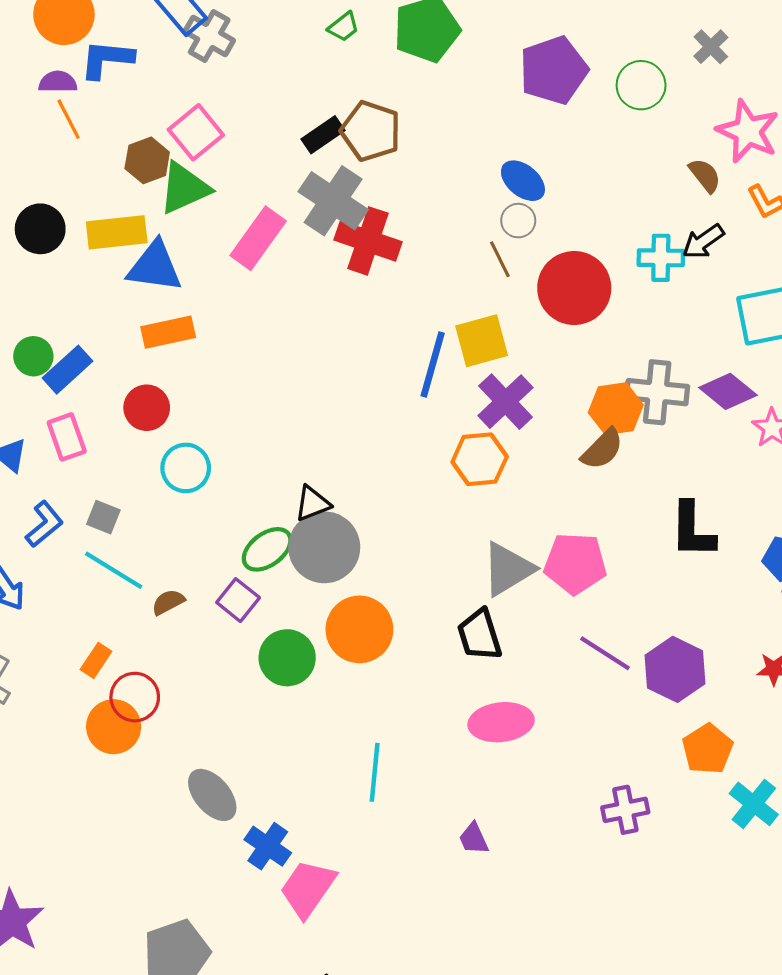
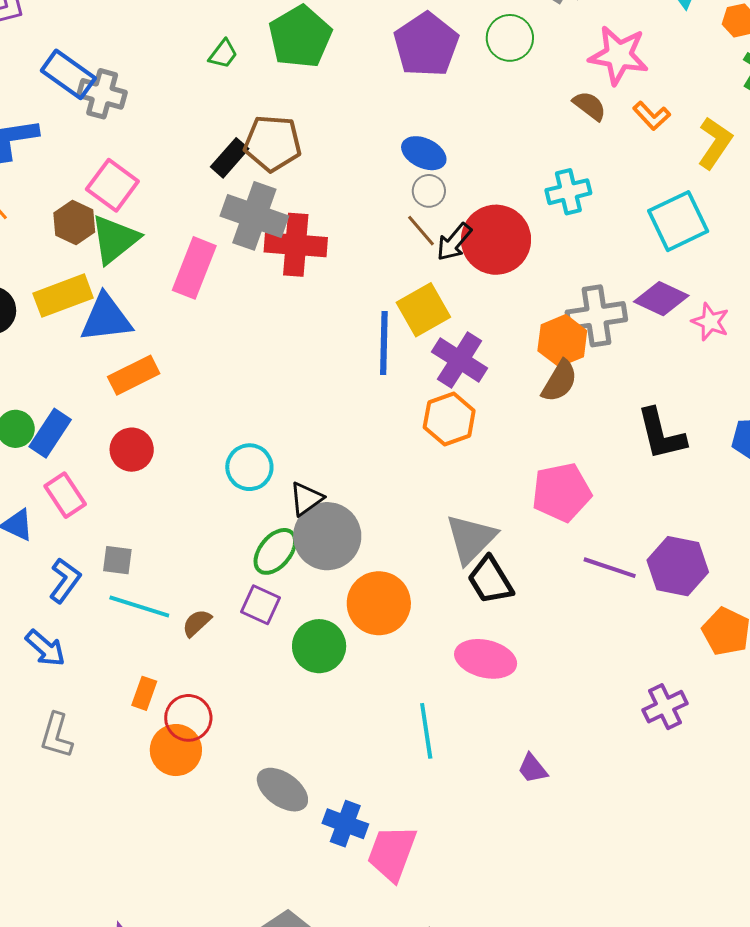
black arrow: (703, 241) -> (454, 242), moved
cyan circle: (186, 468) -> (249, 467), moved
gray triangle: (508, 569) -> (471, 539), moved
pink ellipse: (501, 722) -> (486, 659), moved, turned 34

